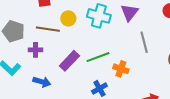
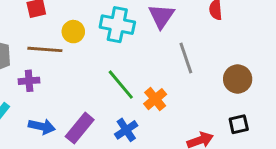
green line: (98, 57) -> (121, 85), turned 75
purple rectangle: (69, 61) -> (80, 128), moved
orange cross: (121, 69) -> (155, 99), turned 35

